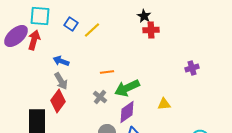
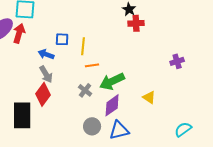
blue square: (71, 24) -> (62, 39), moved, turned -32
yellow line: (92, 30) -> (83, 46), moved, turned -42
yellow triangle: (164, 104) -> (149, 97), turned 40

